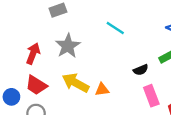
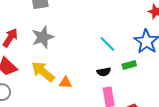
cyan line: (115, 28) -> (107, 44), moved

